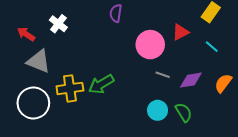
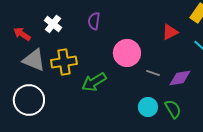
purple semicircle: (116, 13) -> (94, 21), moved
pink circle: (150, 45) -> (127, 53), moved
yellow cross: (70, 88) -> (64, 62), moved

